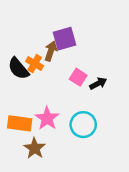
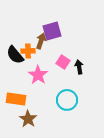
orange cross: (35, 64) -> (28, 51), turned -32
black arrow: (98, 83) -> (79, 67), turned -72
pink star: (47, 118) -> (38, 75), moved

